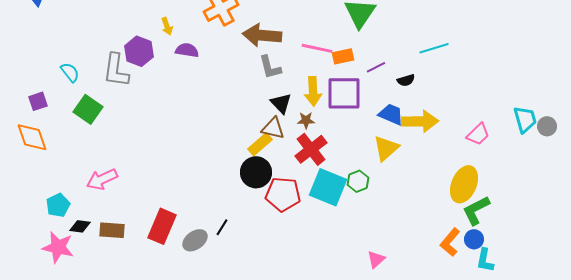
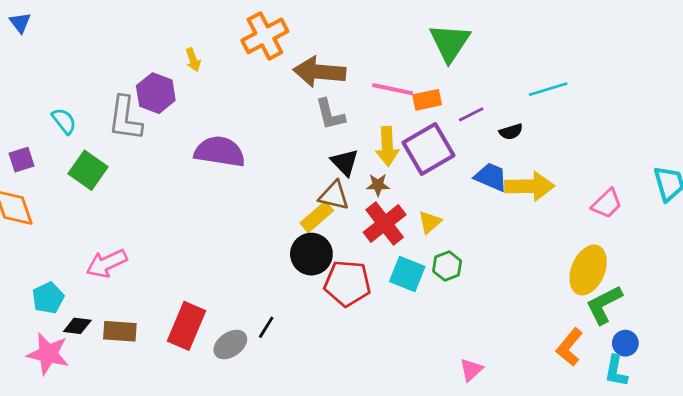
purple semicircle: (187, 50) -> (220, 152), moved, size x1.6
purple square: (344, 93) -> (428, 149), turned -30
yellow triangle: (386, 148) -> (430, 222), moved, size x0.7
cyan square: (328, 187) -> (407, 274), size x0.7
blue circle: (474, 239) -> (625, 343), moved

